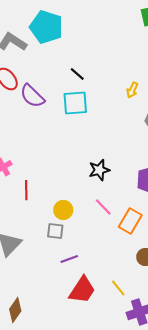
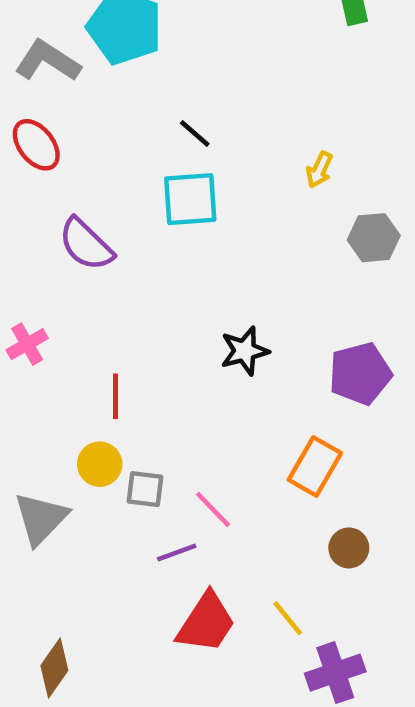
purple semicircle: (32, 96) -> (86, 244), moved
red line: (26, 190) -> (116, 396), moved
pink line: (103, 207) -> (213, 509), moved
yellow circle: (63, 210) -> (100, 464), moved

